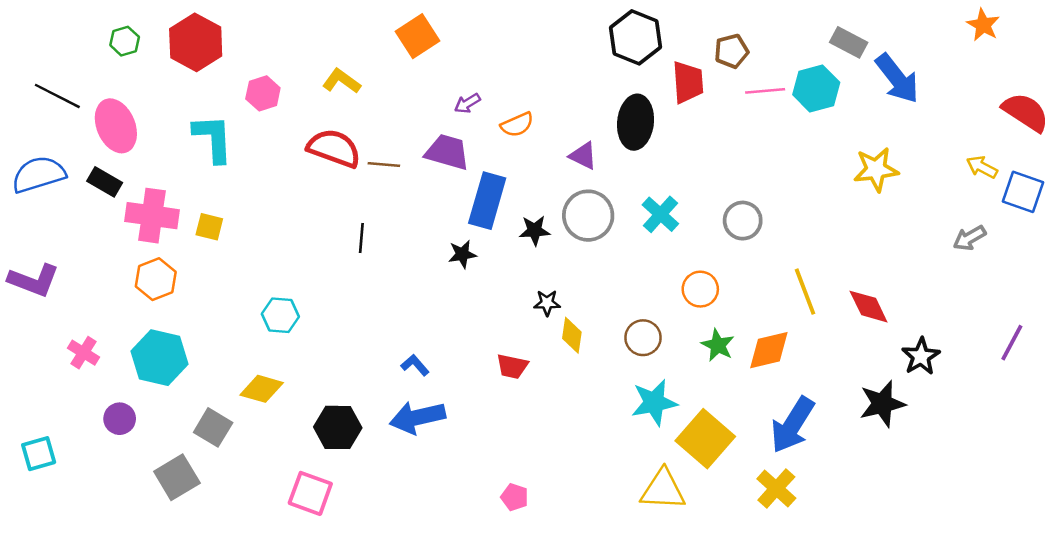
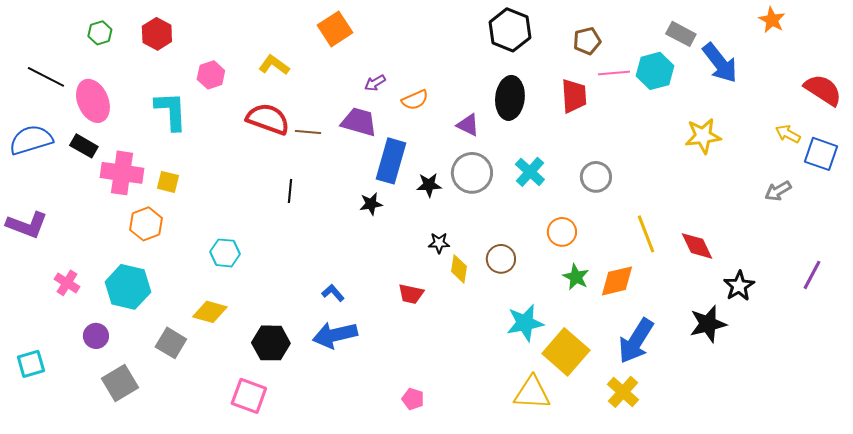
orange star: (983, 25) -> (772, 20), moved
red hexagon: (196, 42) -> (157, 34), size x0.7
red trapezoid: (688, 82) -> (574, 96), moved
orange hexagon: (156, 279) -> (146, 224), moved
brown circle: (643, 338) -> (501, 259), moved
gray square: (177, 477) -> (120, 383), moved

